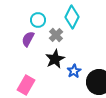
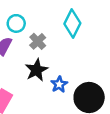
cyan diamond: (72, 17) -> (72, 23), moved

